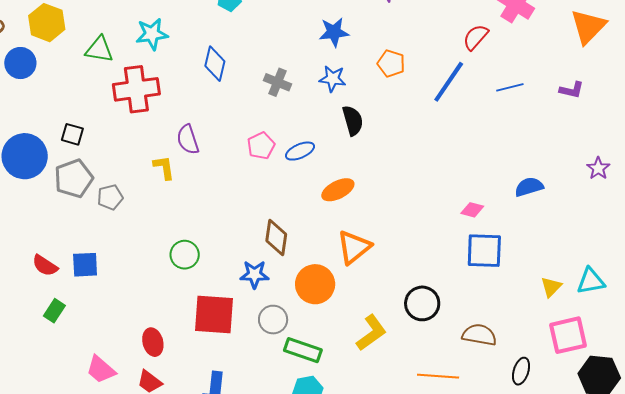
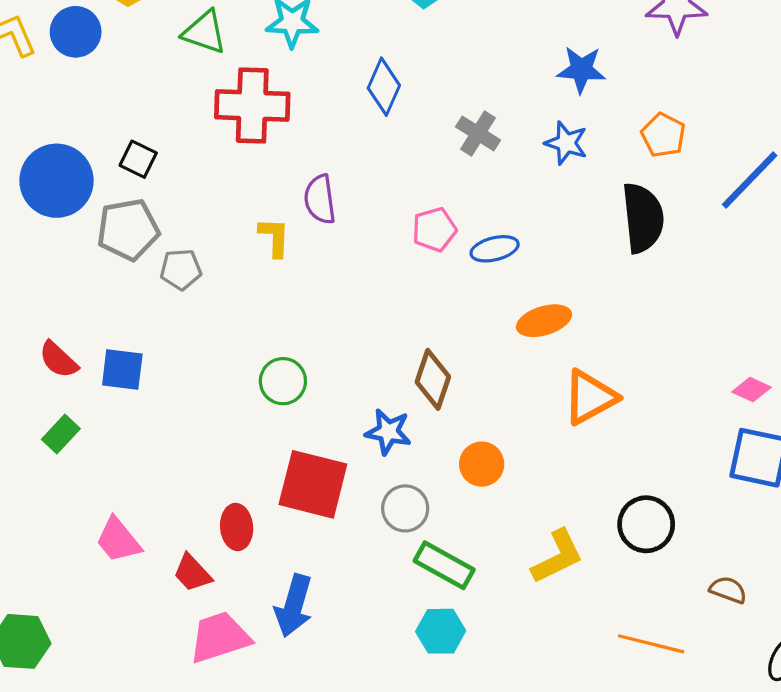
black semicircle: (353, 120) -> (643, 218), moved, size x1.4
orange triangle: (354, 247) -> (590, 397), moved
orange circle: (315, 284) -> (482, 464), size x0.7
brown semicircle: (479, 335) -> (728, 590), size x0.7
red ellipse: (153, 342) -> (237, 527), moved

